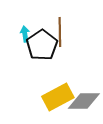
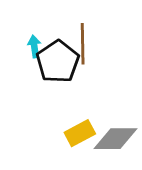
yellow rectangle: (58, 97) -> (80, 133), size x0.7

